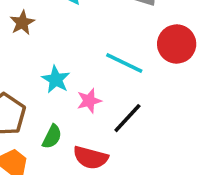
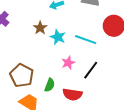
brown star: (22, 23) -> (40, 28), moved
cyan star: (56, 79) -> (58, 37), moved

